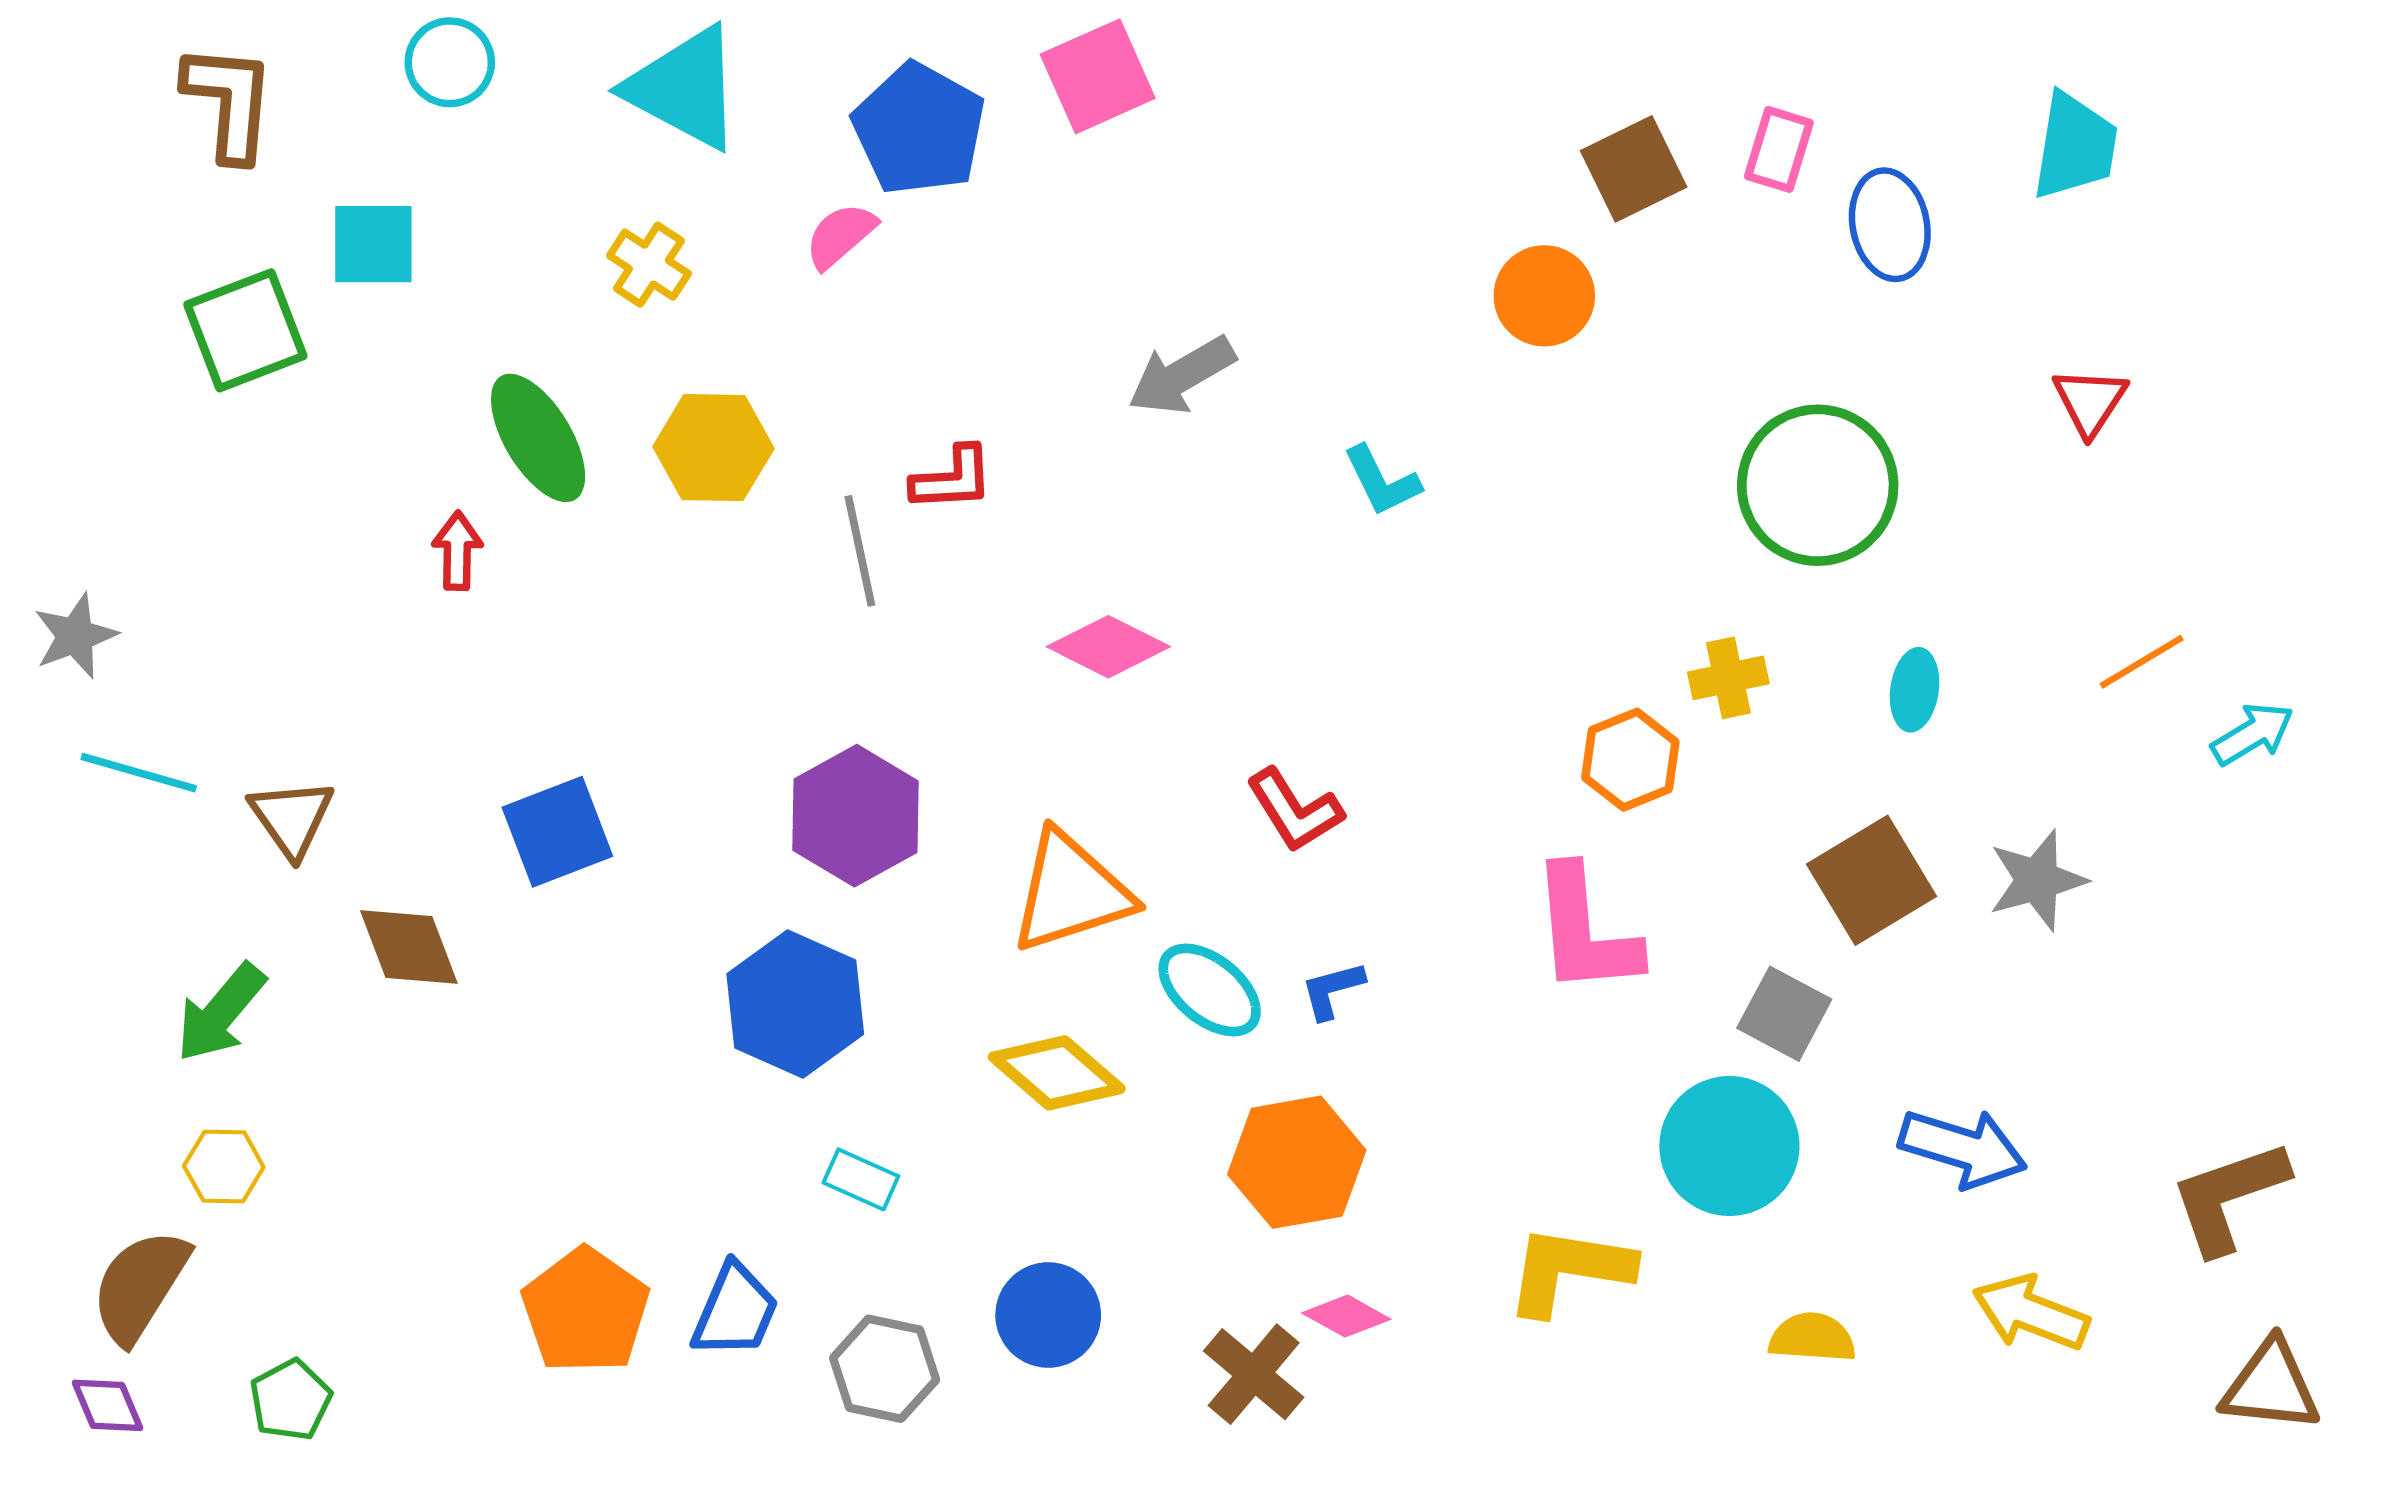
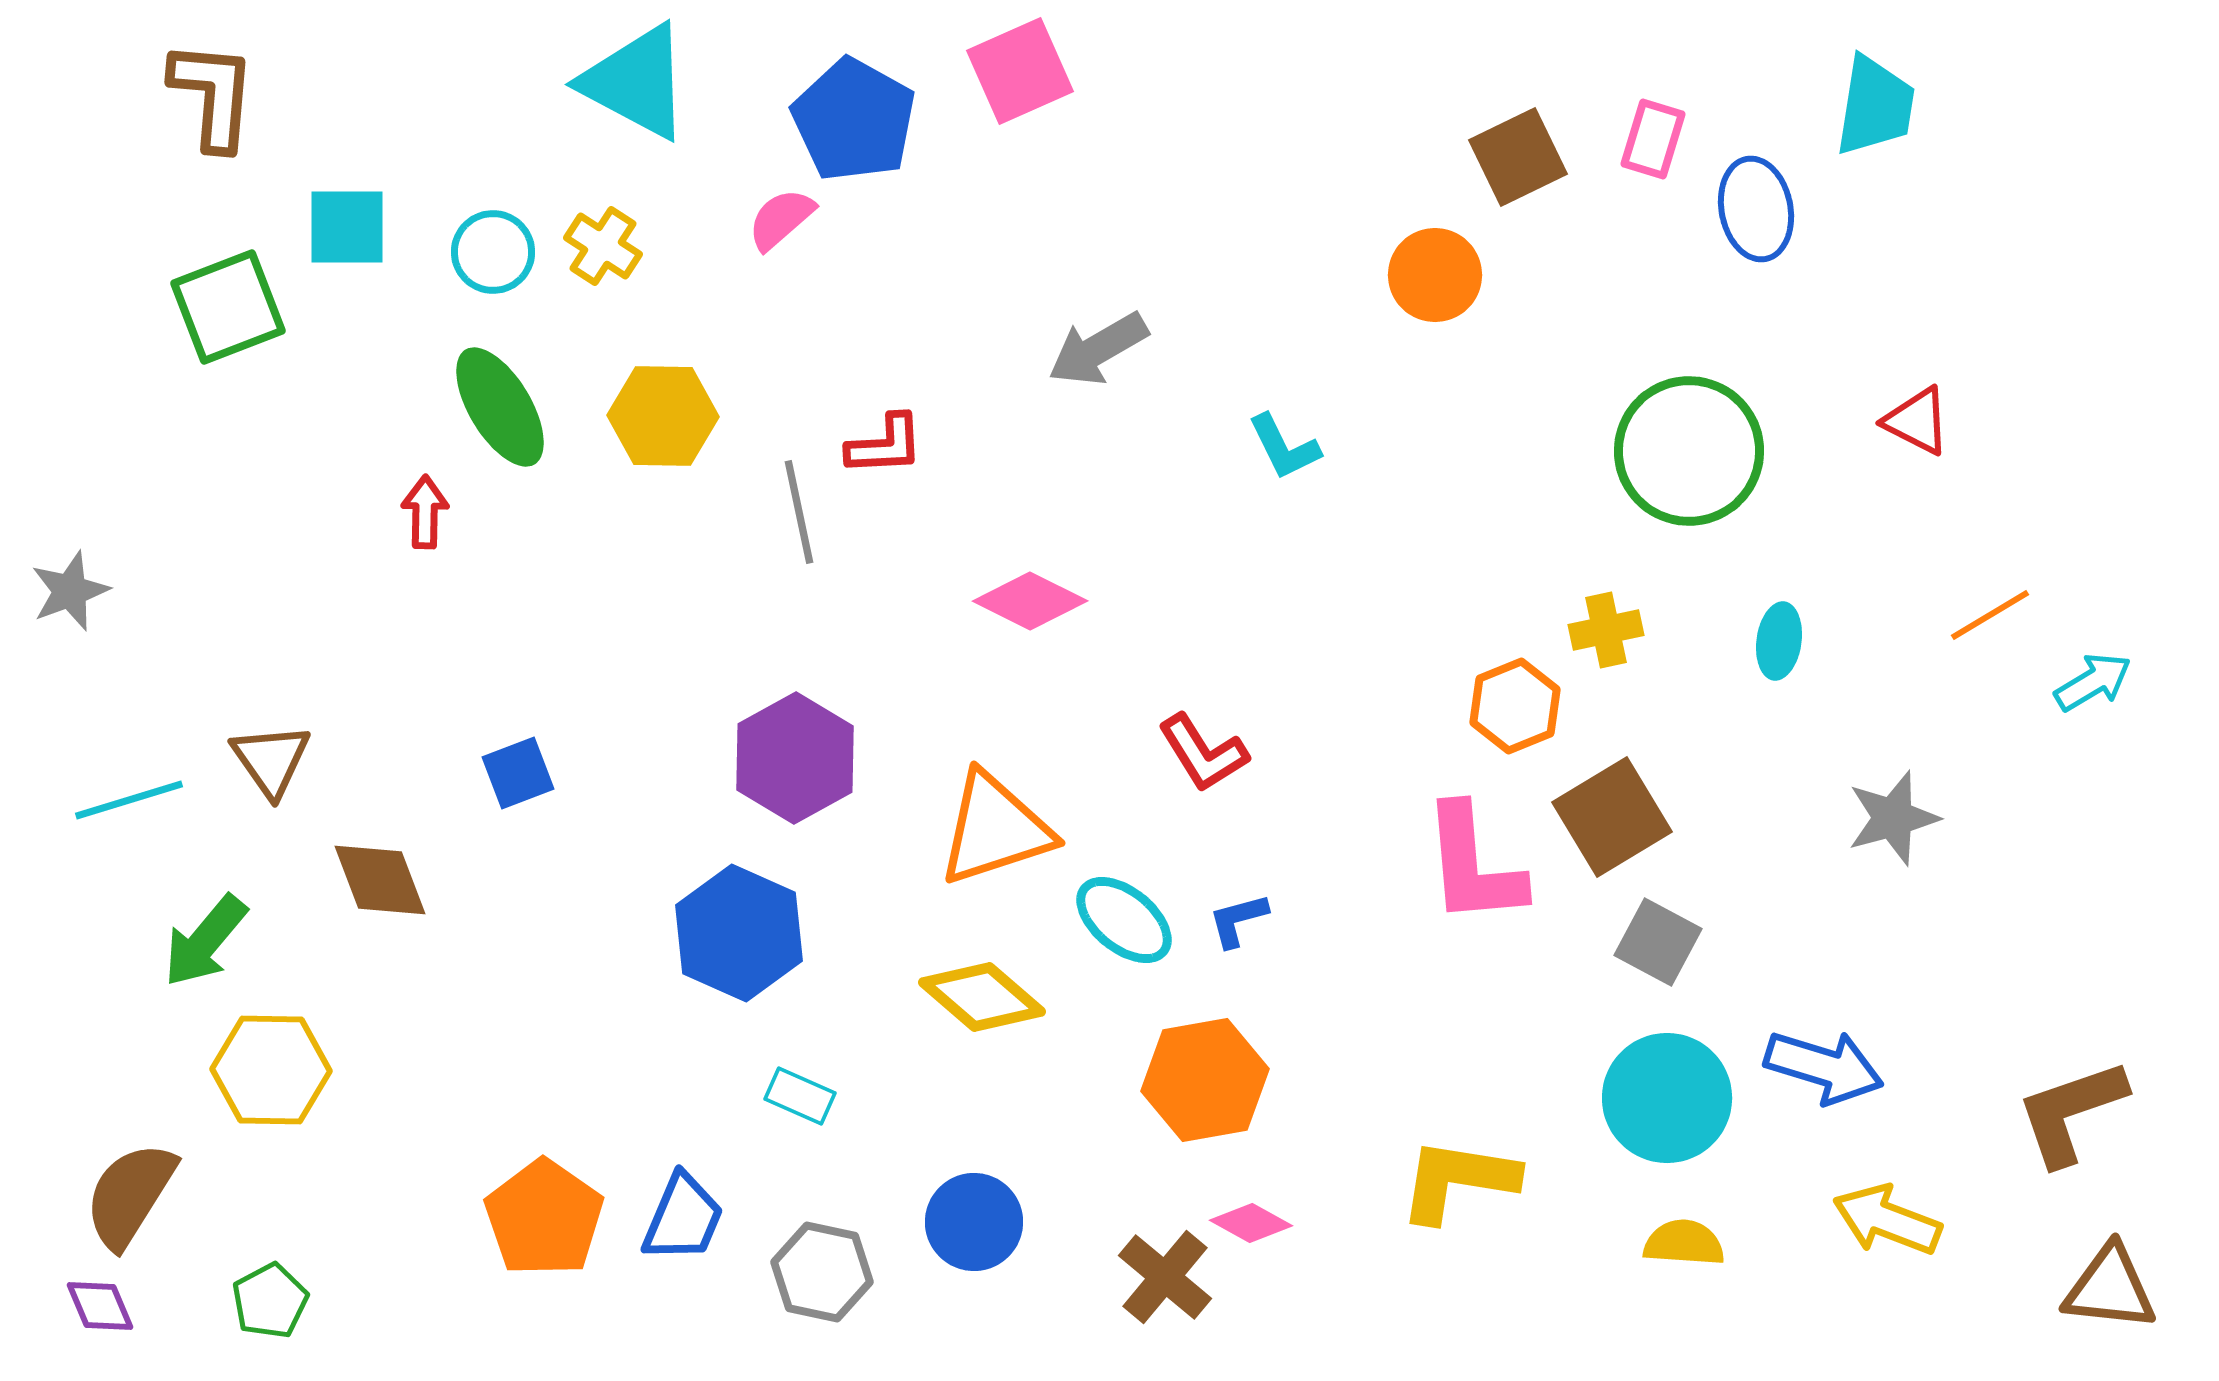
cyan circle: (450, 62) -> (493, 252), moved
cyan trapezoid: (2075, 146) -> (1875, 106), moved
red triangle: (2090, 401) -> (1917, 421), moved, turned -36
cyan line: (139, 773) -> (129, 800), moved, turned -33
blue square: (557, 832) -> (518, 773), size x0.7
brown square: (1871, 880) -> (1612, 817), moved
cyan circle: (1729, 1146) -> (1667, 1098), moved
yellow hexagon: (224, 1166) -> (271, 1070), moved, size x1.6

